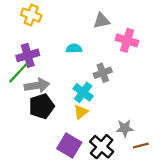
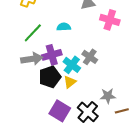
purple cross: (28, 55) -> (52, 55), moved
green line: (18, 73) -> (33, 33), moved
gray cross: (103, 73) -> (90, 57), moved, turned -35
black pentagon: (42, 106) -> (50, 77), moved

